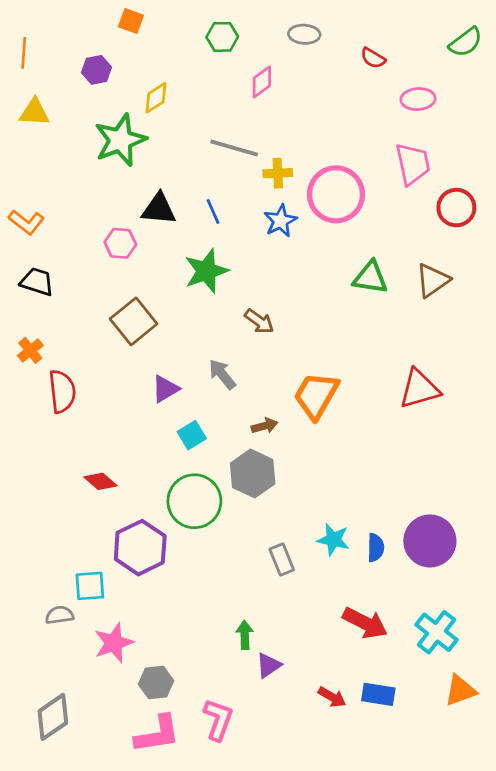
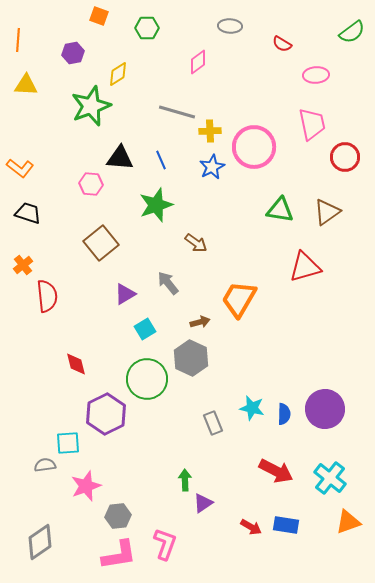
green hexagon: (222, 37) -> (147, 28), moved
red triangle: (419, 389) -> (305, 267), moved
red diamond: (100, 481) -> (76, 364), turned 35

